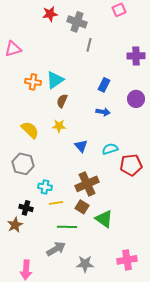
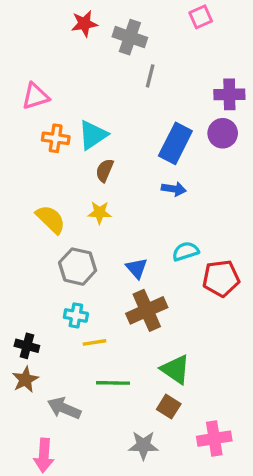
pink triangle: (13, 49) -> (35, 96), moved
blue rectangle: (104, 85) -> (175, 143), size x1.6
purple circle: (136, 99) -> (223, 133), moved
blue triangle: (81, 146) -> (137, 268), moved
gray hexagon: (23, 164) -> (78, 267), moved
brown square: (82, 207) -> (169, 407), moved
black cross: (26, 208) -> (27, 346), moved
gray arrow: (56, 249) -> (64, 408), moved, turned -126

